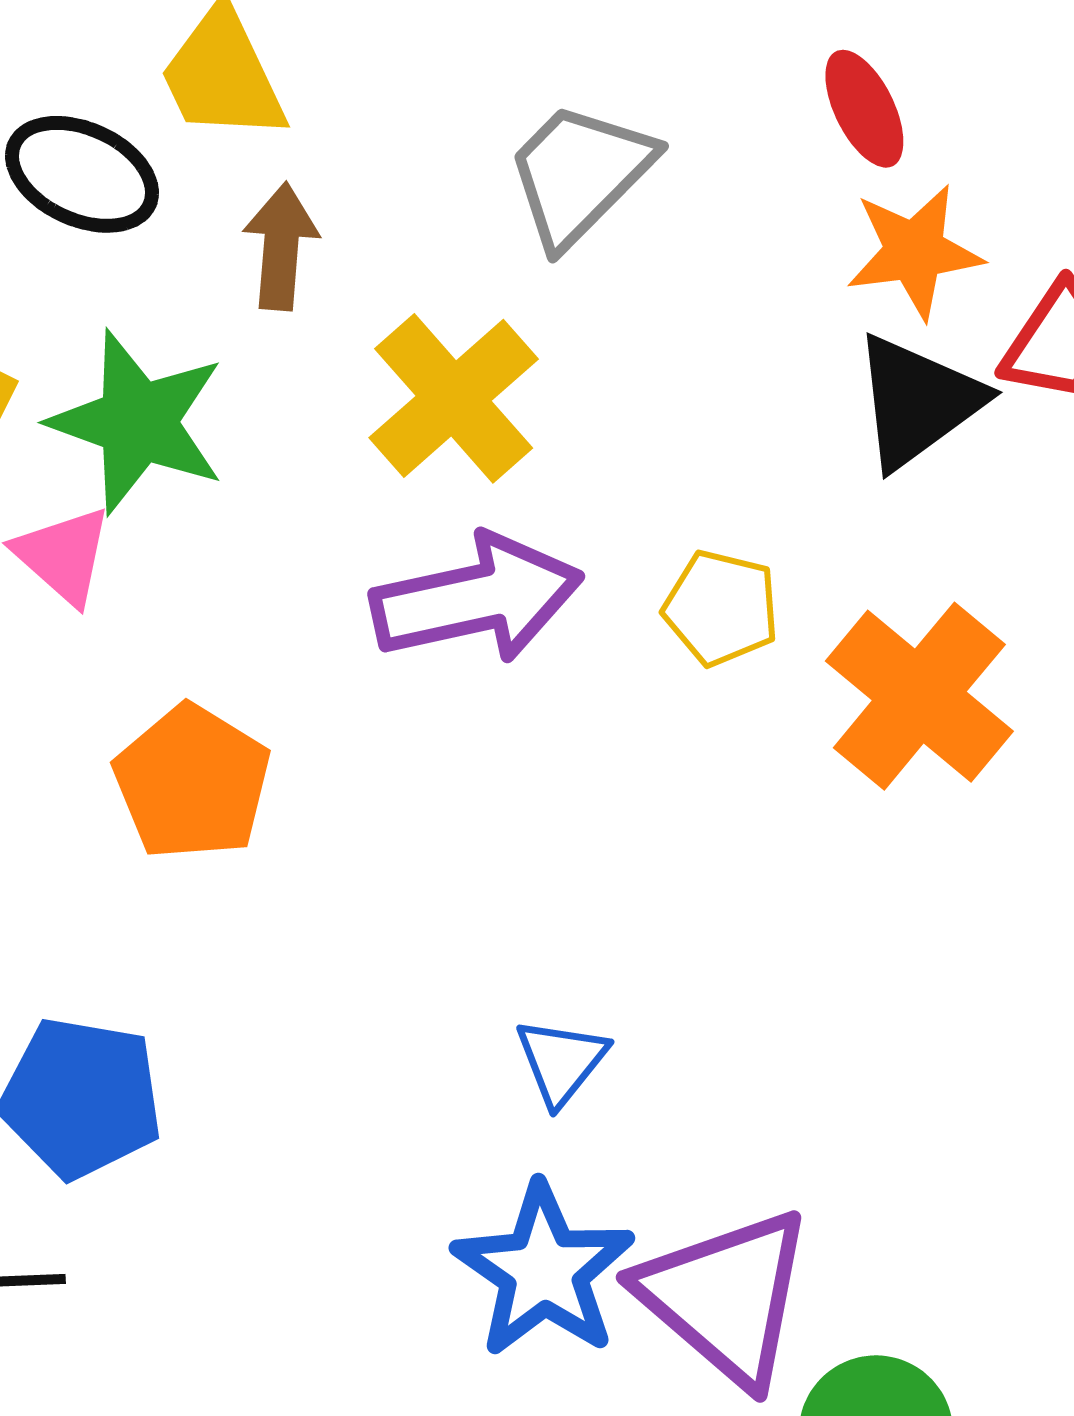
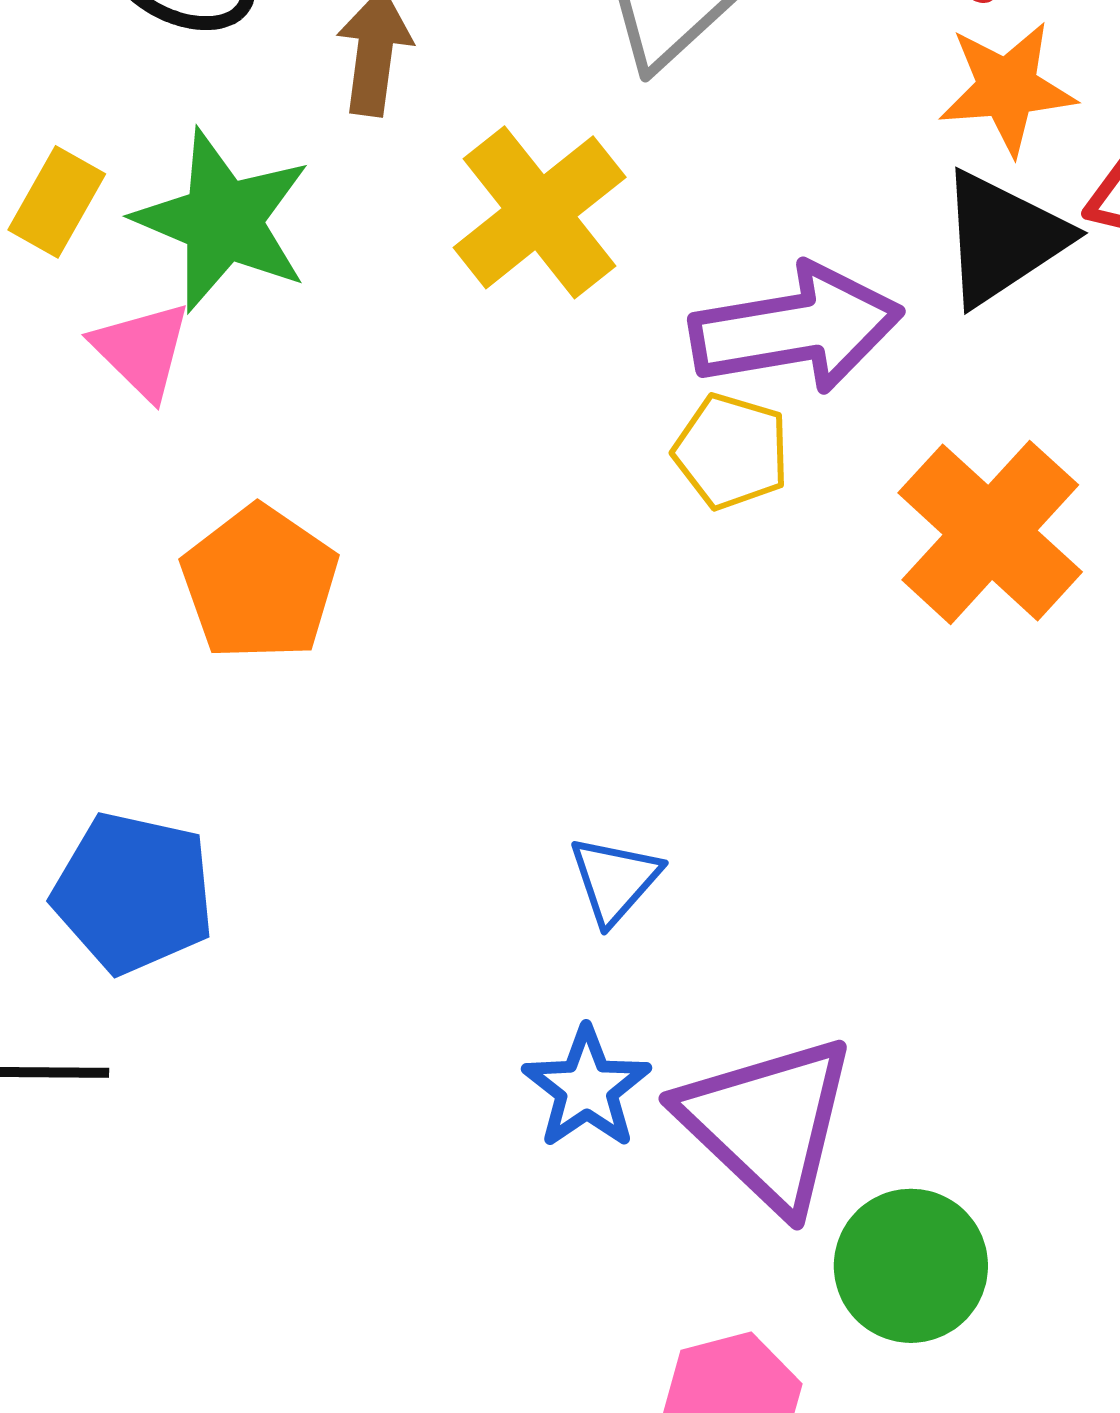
purple arrow: (477, 599) -> (796, 329), moved
yellow pentagon: (721, 608) -> (731, 451), moved
blue star: (543, 1271) -> (587, 1088), size x0.7

